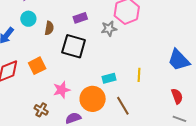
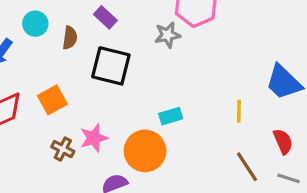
purple rectangle: (80, 18) -> (105, 17), moved, turned 64
yellow line: (139, 75) -> (239, 111), moved
brown line: (123, 106) -> (247, 167), moved
brown cross: (41, 110) -> (63, 149), moved

